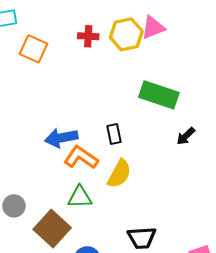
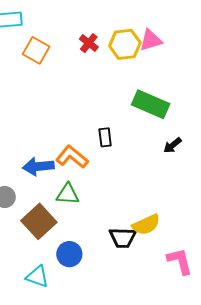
red cross: (88, 36) -> (89, 43), turned 30
blue arrow: (61, 138) -> (38, 166), moved
yellow semicircle: (119, 174) -> (146, 225), moved, turned 32

